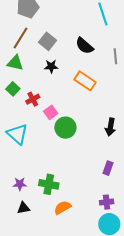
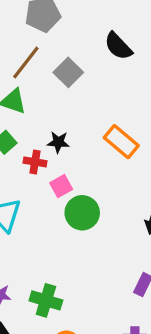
black semicircle: (84, 46) -> (118, 46), moved
black star: (51, 66) -> (58, 142), moved
red cross: (33, 99) -> (35, 162), turned 32

